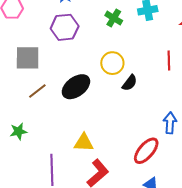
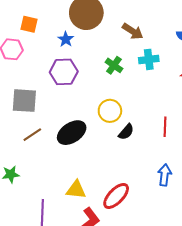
red line: (169, 60) -> (165, 127), moved
red ellipse: (146, 151) -> (116, 196), moved

